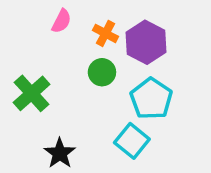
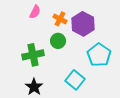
green cross: (32, 93) -> (33, 55), moved, turned 30
cyan pentagon: (151, 99) -> (99, 55), moved

